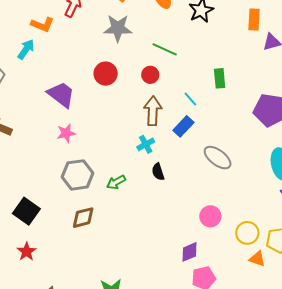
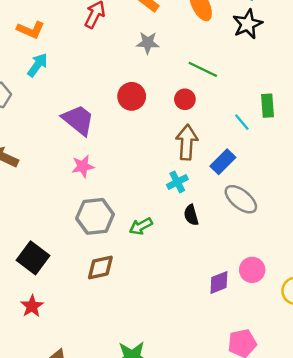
orange L-shape: (42, 25) -> (31, 30), moved
gray star: (118, 28) -> (148, 43), size x0.7
cyan line: (190, 99) -> (242, 122), moved
gray ellipse: (218, 158) -> (241, 199), moved
purple diamond: (189, 252) -> (219, 283), moved

